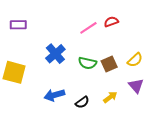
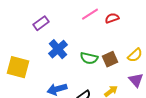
purple rectangle: (18, 25) -> (41, 23), moved, turned -35
pink line: (88, 28) -> (90, 14), moved

